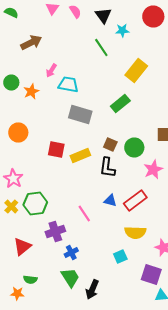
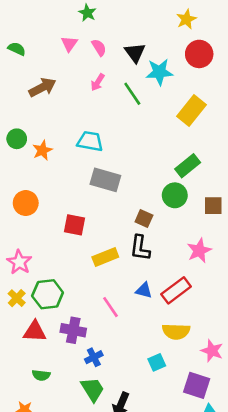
cyan star: (122, 30) -> (159, 72), size x1.5
pink arrow: (51, 70) -> (98, 82), moved
yellow rectangle: (136, 70) -> (191, 111), moved
green rectangle: (120, 104) -> (188, 166), moved
green circle: (134, 148) -> (175, 195), moved
yellow rectangle: (80, 156) -> (105, 257), moved
purple cross: (55, 232) -> (73, 330), turned 30
red triangle: (22, 246) -> (35, 332), moved, turned 42
green semicircle: (30, 280) -> (41, 375), moved

